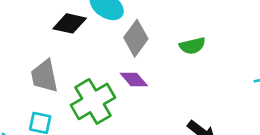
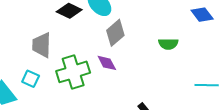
green semicircle: (192, 46) -> (168, 44), moved

